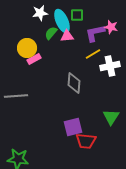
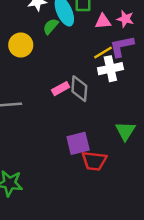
purple L-shape: (95, 33) -> (122, 46), moved
pink triangle: (67, 36) -> (103, 21), moved
pink rectangle: (34, 59) -> (61, 89), moved
white cross: (110, 66) -> (110, 69), moved

